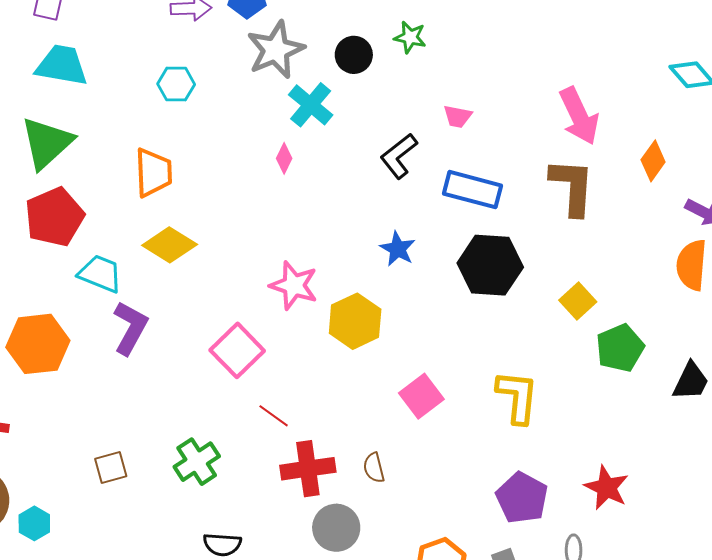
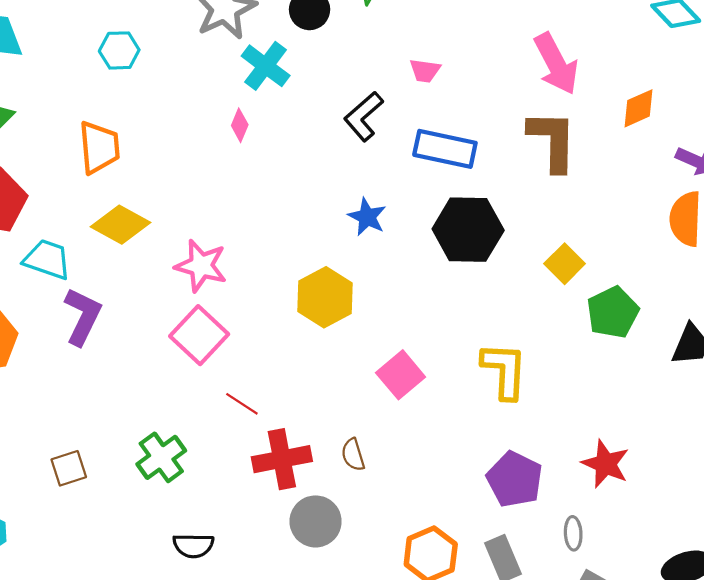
orange diamond: (653, 161) -> (639, 108), turned 33
pink star: (294, 285) -> (201, 266), moved

